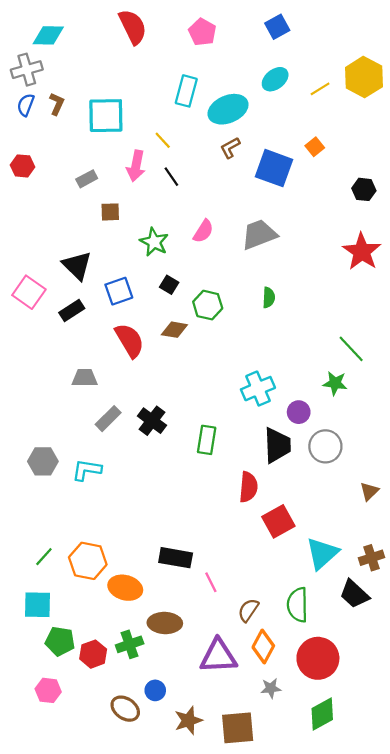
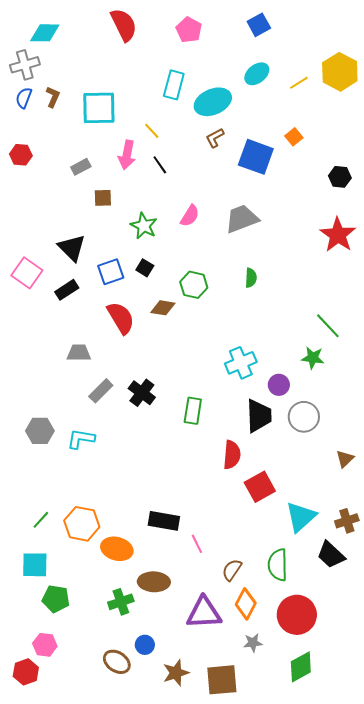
black square: (169, 285) -> (145, 268), moved
red hexagon: (93, 654) -> (26, 672), moved

